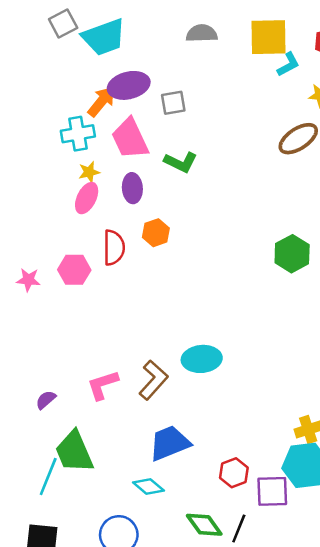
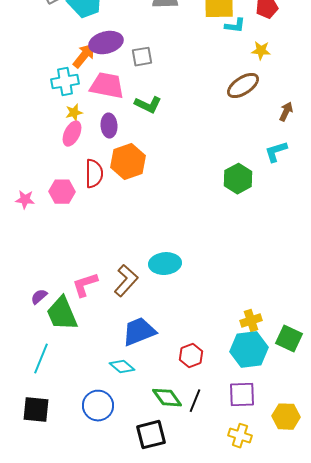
cyan L-shape: (288, 64) -> (235, 26), turned 35
pink trapezoid: (130, 139) -> (107, 86), turned 126
orange hexagon: (156, 233) -> (128, 162), size x1.6
green trapezoid: (74, 452) -> (62, 314), moved
purple square: (272, 491) -> (242, 395), moved

